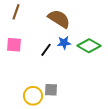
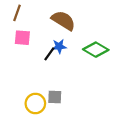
blue star: (64, 43) -> (59, 46), moved
pink square: (14, 45) -> (22, 38), moved

